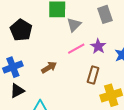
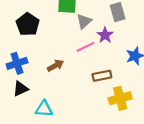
purple star: (98, 46) -> (105, 35), moved
brown rectangle: (93, 75) -> (102, 76), turned 60

